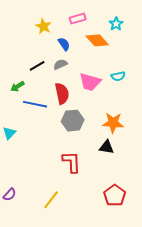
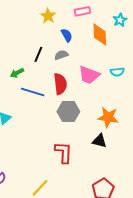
orange diamond: (97, 40) -> (100, 35), turned 35
black line: (37, 66) -> (38, 54), turned -42

